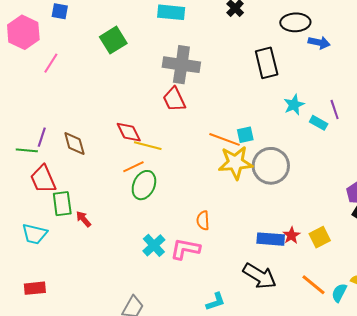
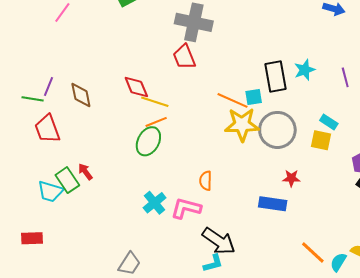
black rectangle: (267, 63) -> (275, 76), moved
cyan rectangle: (319, 123) -> (329, 122), moved
orange line: (133, 167) -> (156, 122), moved
green rectangle: (62, 204) -> (67, 180), moved, turned -30
cyan trapezoid: (35, 234) -> (50, 191), moved
red star: (291, 235) -> (291, 178), moved, turned 30
yellow square: (320, 237) -> (321, 140), moved, turned 35
black arrow: (260, 276) -> (219, 241), moved

